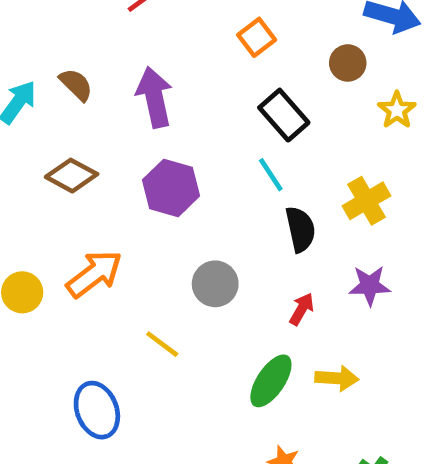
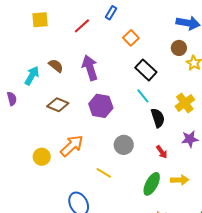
brown circle: (348, 63) -> (179, 48), moved
red arrow: (302, 309) -> (162, 152), turned 120

